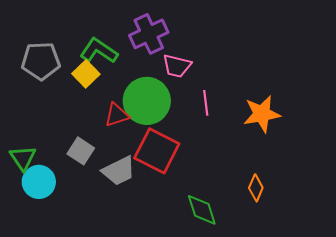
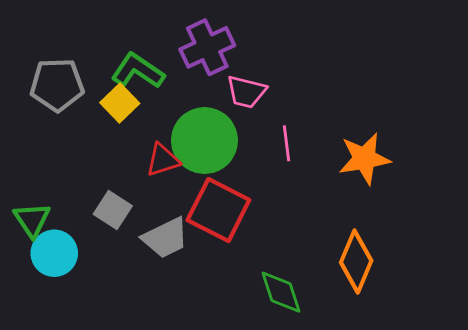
orange diamond: (256, 188) -> (356, 262), size x1.6

